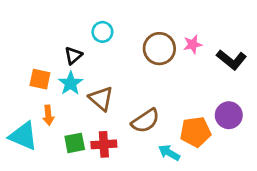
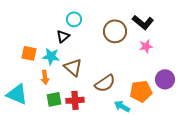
pink star: (193, 44) -> (146, 46), moved
black triangle: (73, 56) -> (63, 36), moved
black L-shape: (232, 60) -> (143, 22), moved
cyan star: (71, 83) -> (51, 56), turned -30
orange arrow: (48, 115) -> (45, 77), moved

